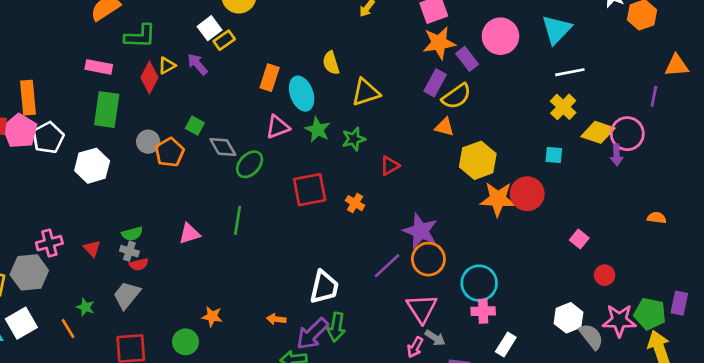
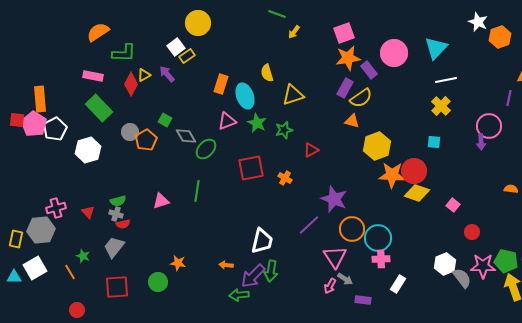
green rectangle: (107, 110) -> (99, 108), turned -52
yellow diamond: (598, 132) -> (417, 193), moved
orange circle: (428, 259) -> (352, 229), moved

